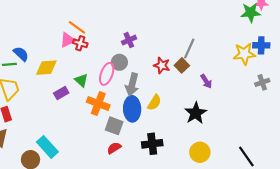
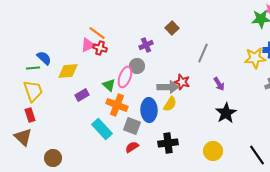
red star: (162, 65) -> (182, 82), moved
brown square: (182, 65) -> (172, 28), moved
green triangle: (81, 80) -> (109, 85), moved
gray arrow: (132, 84) -> (168, 87), moved, turned -105
black star: (196, 113) -> (226, 113), moved
cyan rectangle: (47, 147) -> (102, 129), moved

